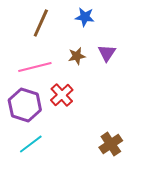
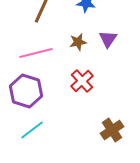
red cross: (62, 95) -> (82, 81), moved

